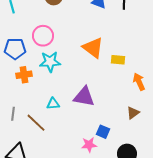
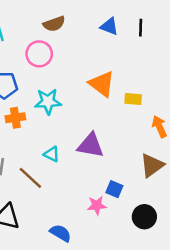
pink circle: (43, 36) -> (39, 54), moved
cyan triangle: (53, 104) -> (52, 154), turned 32
brown triangle: (133, 113) -> (152, 165), size x1.5

